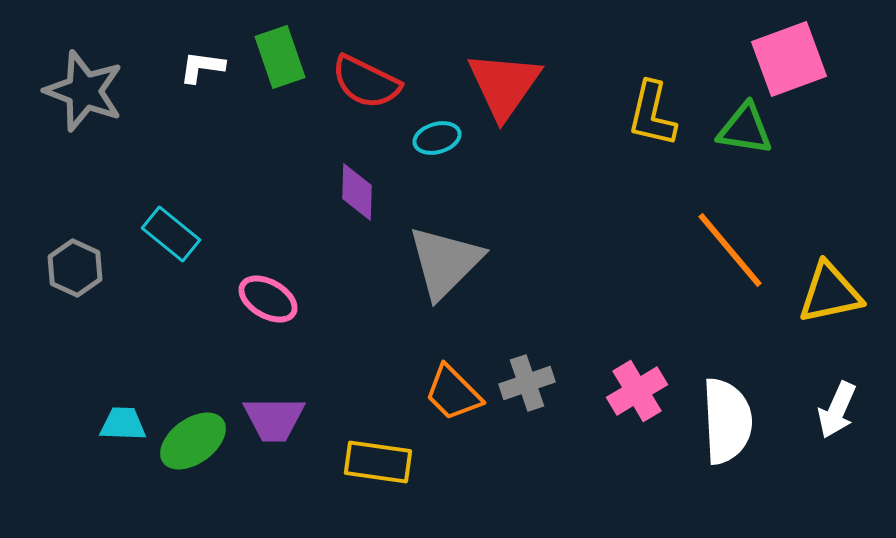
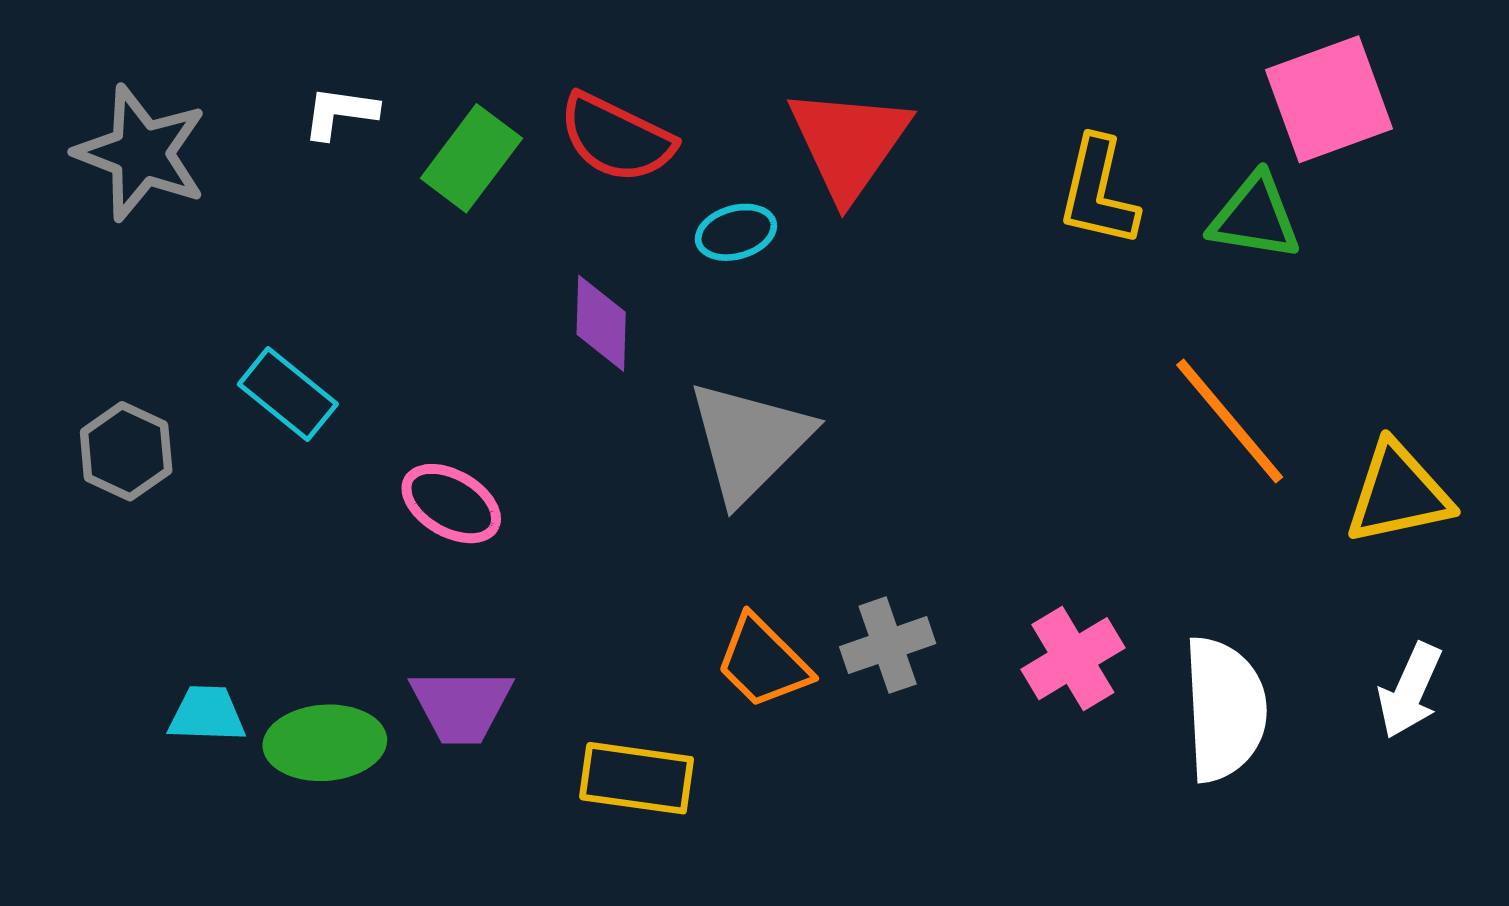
green rectangle: (280, 57) -> (471, 158), moved, turned 56
green ellipse: (193, 441) -> (325, 743), turned 32

